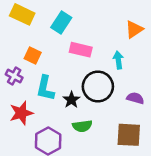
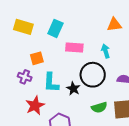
orange triangle: (134, 29) -> (114, 25), turned 35
orange square: (33, 56) -> (37, 58), turned -32
green semicircle: (82, 126) -> (99, 107), moved

